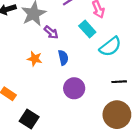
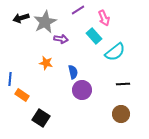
purple arrow: (51, 32) -> (61, 39), turned -32
blue semicircle: (63, 58) -> (73, 72), moved
brown circle: (117, 115) -> (121, 114), size x0.7

